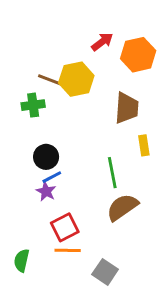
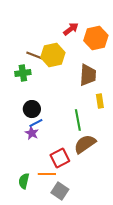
red square: (65, 227) -> (60, 158), moved
green semicircle: (22, 260) -> (24, 181), moved
gray square: (105, 272) -> (60, 191), moved

